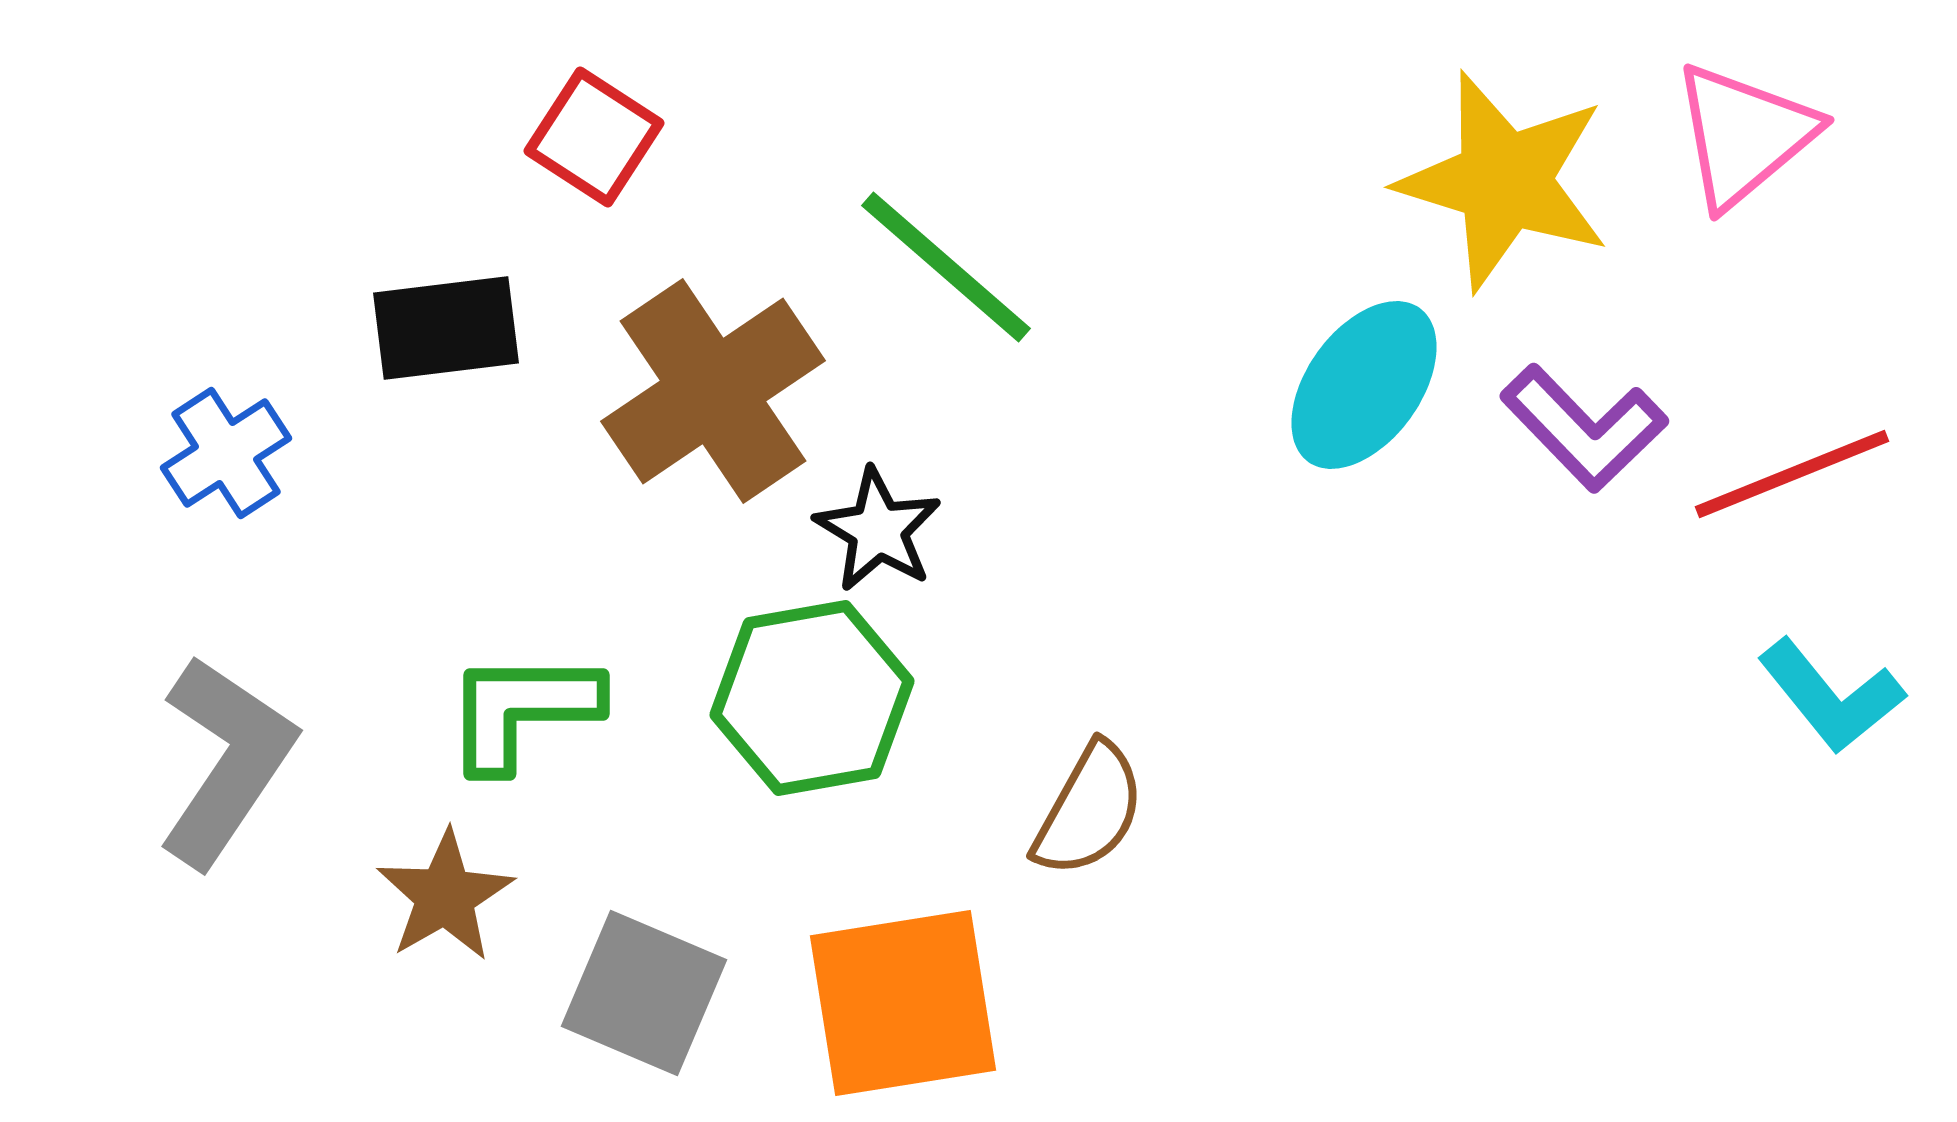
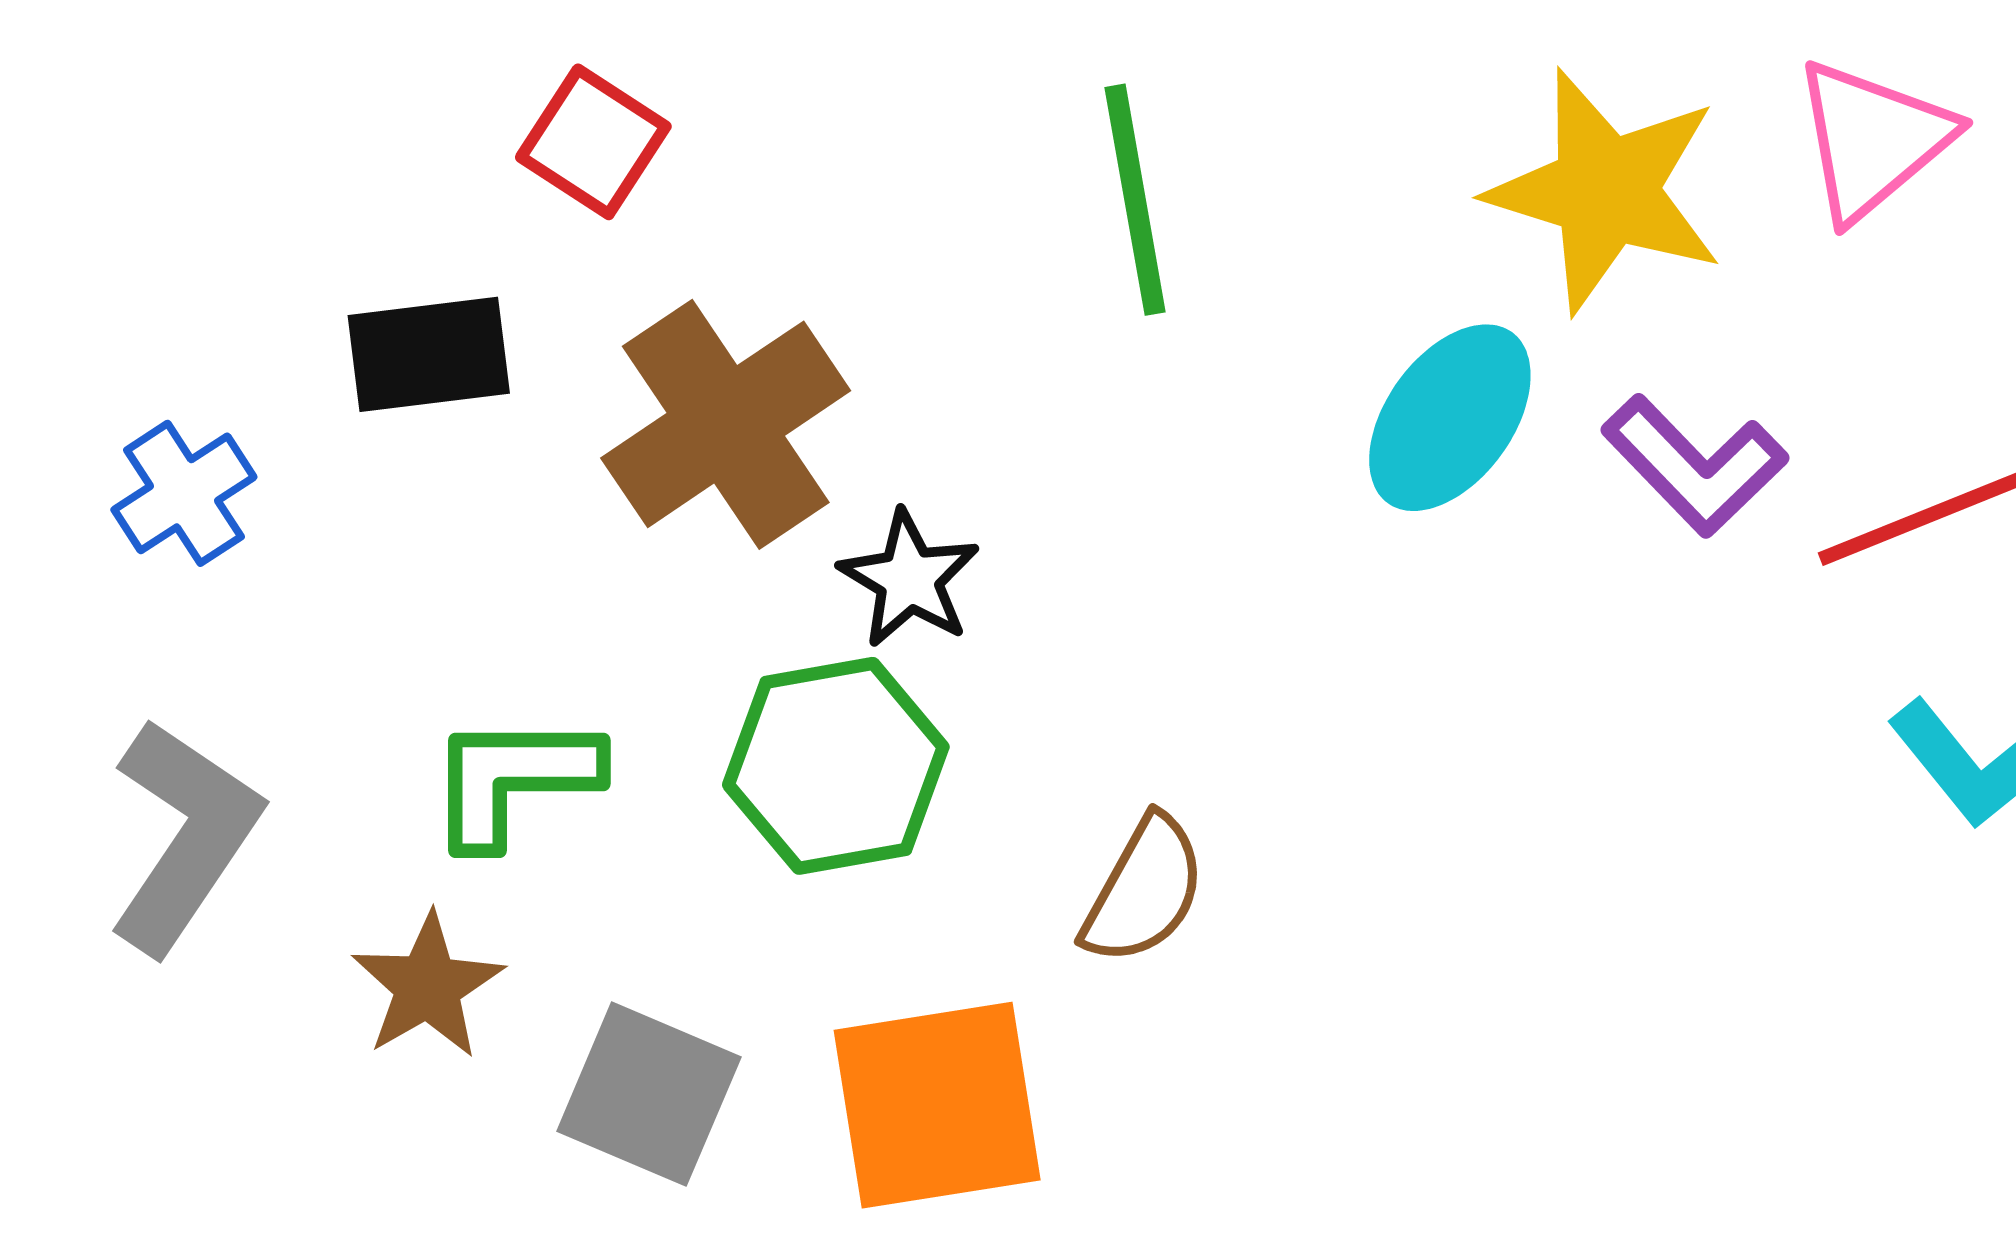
green line: (946, 267) -> (1135, 200), moved, turned 39

